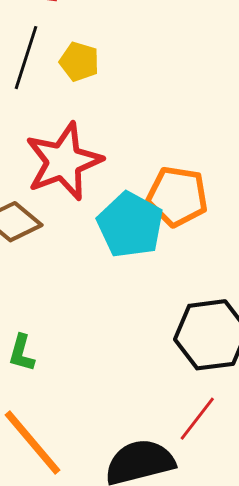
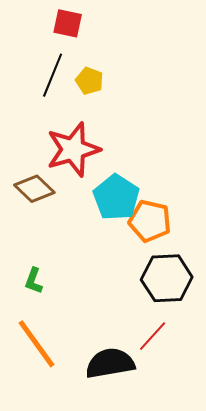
orange pentagon: (177, 196) -> (150, 221), moved

